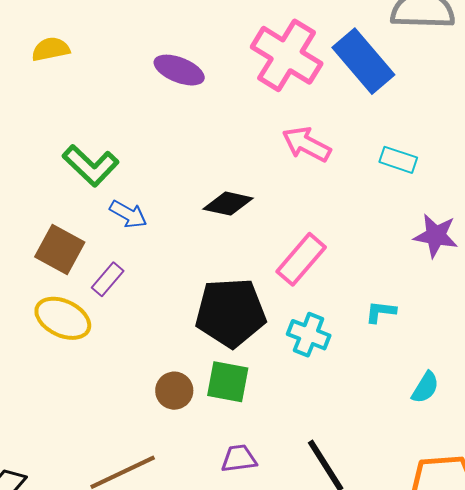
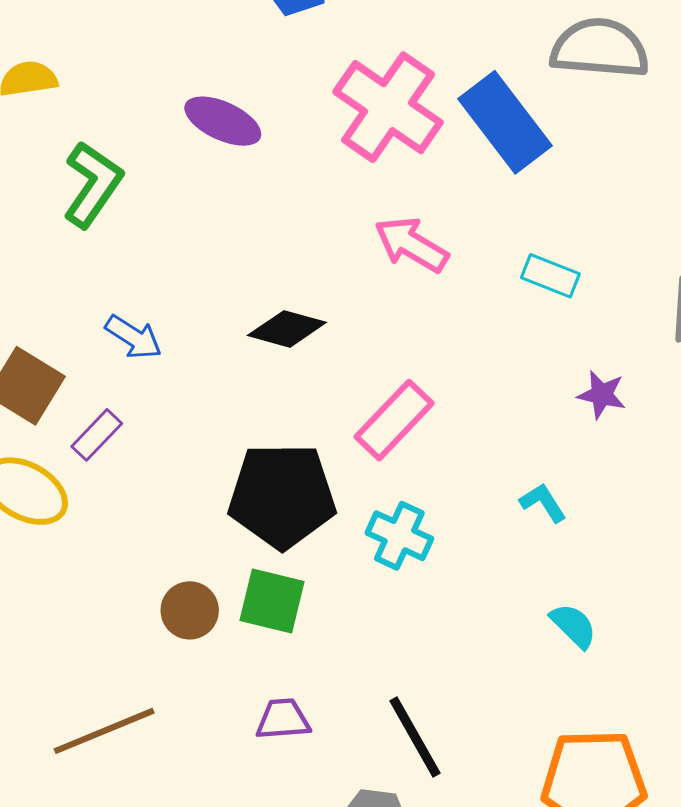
green L-shape: (91, 166) -> (93, 184), moved, turned -102
purple star: (436, 236) -> (602, 395), size x0.7
cyan L-shape: (381, 312) -> (543, 503), moved, turned 48
cyan semicircle: (425, 387) -> (573, 626), turned -80

